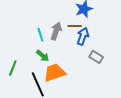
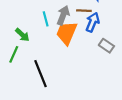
green arrow: (43, 56) -> (22, 35), moved
orange trapezoid: (55, 73) -> (67, 33), moved, turned -50

